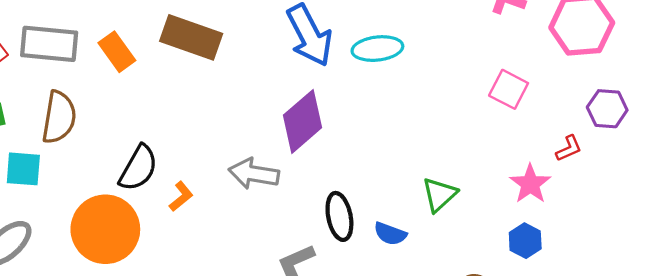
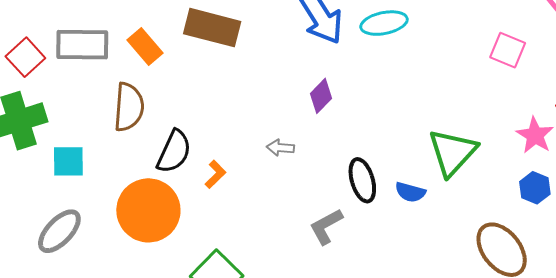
brown semicircle: (59, 117) -> (129, 107), moved
purple diamond: (303, 121) -> (321, 96), size x0.6
gray arrow: (254, 174) -> (280, 148), size x0.6
green triangle: (439, 195) -> (452, 152), size x1.5

